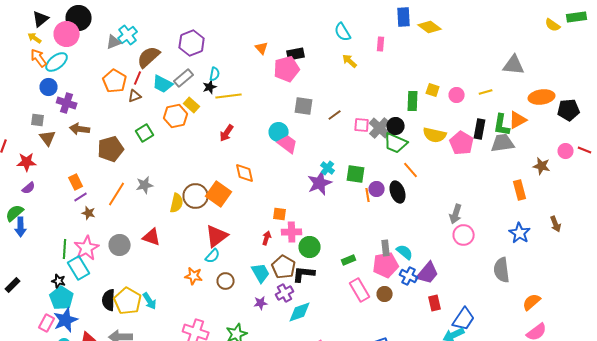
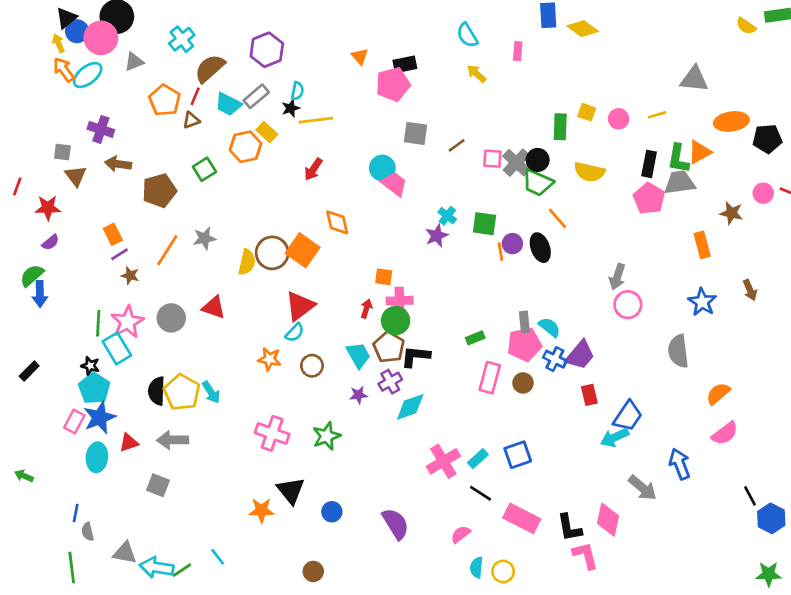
yellow arrow: (35, 38) -> (58, 43), turned 32
gray triangle: (114, 42) -> (134, 62), moved
blue circle: (49, 87) -> (77, 31), moved
pink pentagon: (462, 143) -> (649, 198), moved
purple star: (320, 183) -> (437, 236), size x0.7
green circle: (310, 247) -> (396, 321), moved
pink rectangle: (360, 290) -> (490, 378), turned 45

